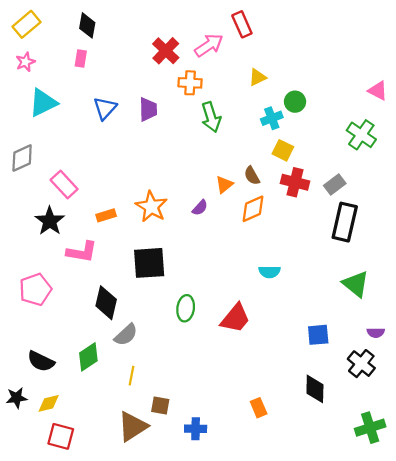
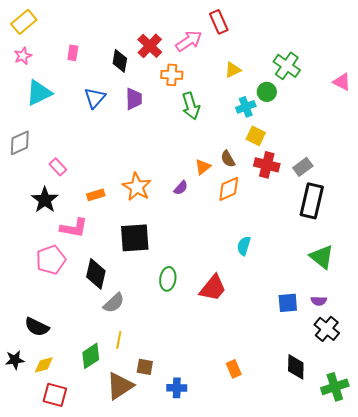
black diamond: (87, 25) -> (120, 61), moved
green cross: (361, 135) -> (287, 66), moved
pink rectangle: (64, 185) -> (58, 167), size x0.7
cyan semicircle: (270, 272) -> (244, 246), turned 108
pink pentagon: (35, 289) -> (51, 260), moved
purple semicircle: (376, 333) -> (319, 301), moved
green diamond: (88, 357) -> (91, 356), moved
black diamond: (315, 389) -> (296, 367), moved

